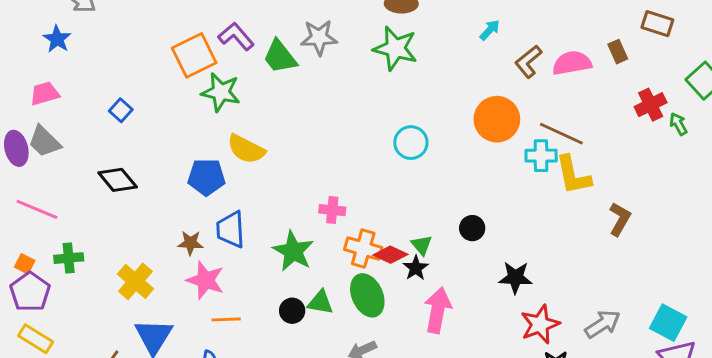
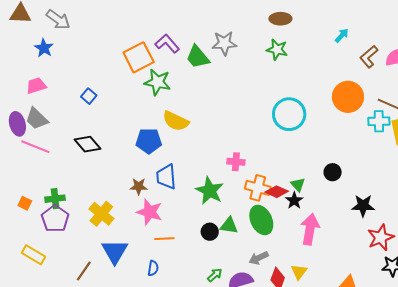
green star: (395, 48) -> (277, 50), size x0.7
cyan circle: (411, 143) -> (289, 114), size x1.4
pink line: (37, 209) -> (35, 147), moved
purple pentagon: (30, 292) -> (55, 219), moved

